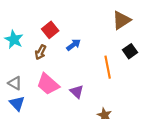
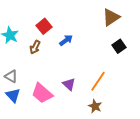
orange line: (108, 67) -> (98, 81), moved, turned 45
pink trapezoid: (48, 84) -> (42, 93), moved

